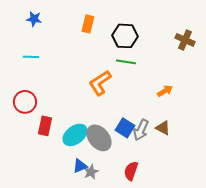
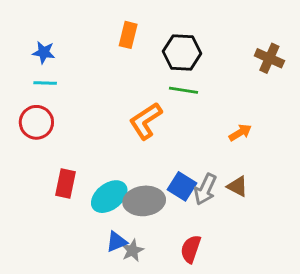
blue star: (34, 19) -> (44, 52), moved
red circle: (25, 102) -> (36, 122), moved
gray ellipse: (99, 138) -> (144, 201), turned -56

